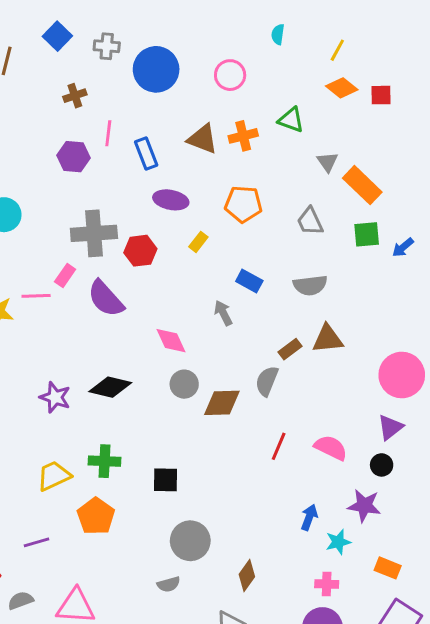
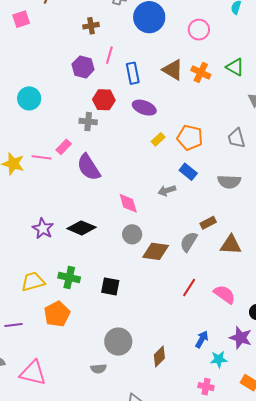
orange cross: (243, 136) -> (201, 72), turned 30
orange pentagon: (243, 204) -> (190, 138), moved
gray cross: (94, 233) -> (88, 122), size x0.6
red hexagon: (140, 251) -> (104, 100), moved
gray arrow: (223, 313) -> (167, 190), turned -90
brown triangle: (328, 339) -> (231, 245), moved
black square: (165, 480) -> (110, 286), moved
brown diamond: (247, 575) -> (159, 357), moved

